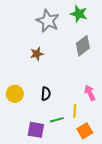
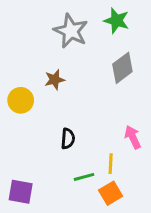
yellow circle: (15, 94) -> (21, 100), moved
purple square: (36, 130) -> (21, 192), moved
orange square: (85, 131) -> (111, 193), moved

